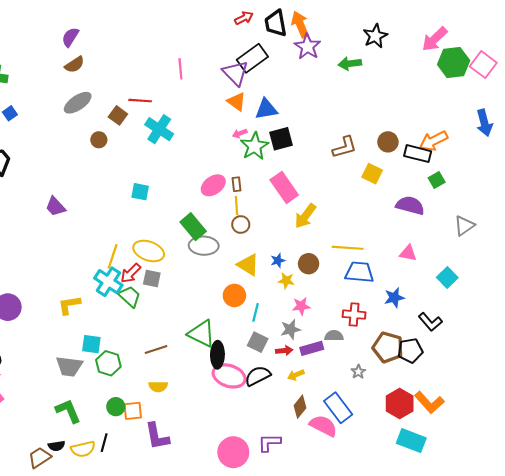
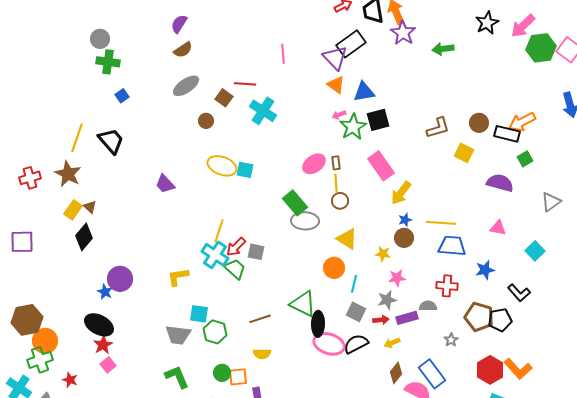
black star: (375, 36) -> (487, 23), moved
yellow ellipse: (149, 251) -> (222, 166), moved
blue star: (278, 261) -> (405, 220), moved

